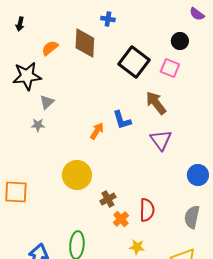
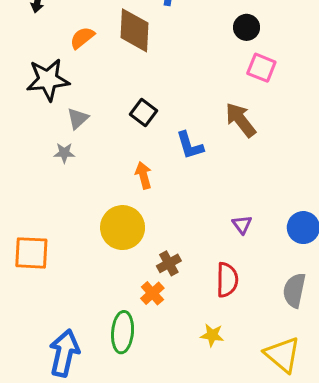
black circle: (180, 41) -> (247, 27), moved
black square: (134, 62) -> (143, 113), moved, size x0.6
orange arrow: (97, 131) -> (143, 175), moved, turned -48
purple triangle: (161, 140) -> (242, 225), moved, size x0.6
orange cross: (121, 219) -> (152, 293), moved

